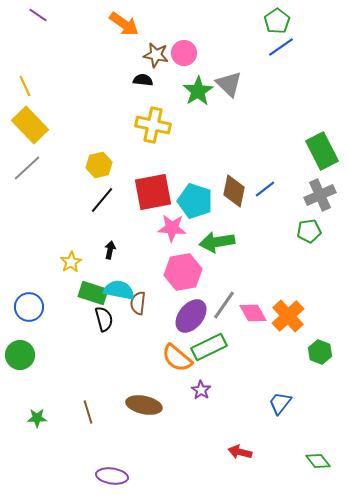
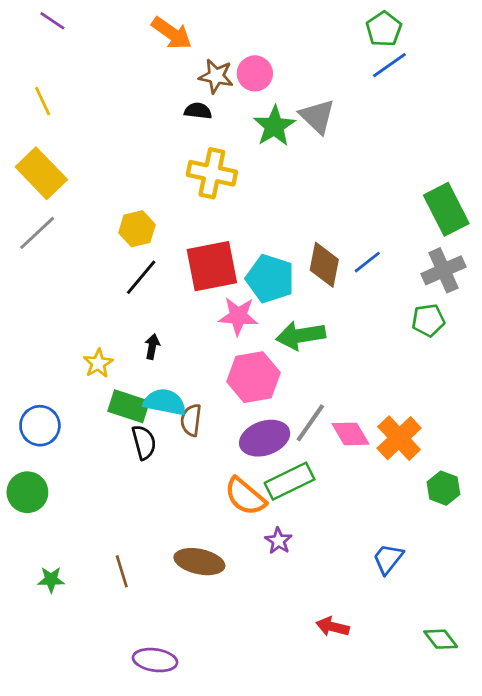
yellow line: (25, 86) -> (43, 101), moved
purple ellipse: (191, 316) -> (265, 438), turned 32

